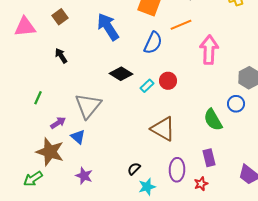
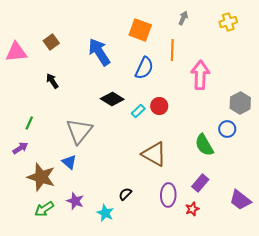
orange line: (181, 25) -> (172, 50), turned -65
purple arrow: (58, 123) -> (20, 148), moved
purple rectangle: (209, 158) -> (200, 183), turned 54
green arrow: (33, 179) -> (44, 209), moved
cyan star: (147, 187) -> (105, 213), moved, turned -30

